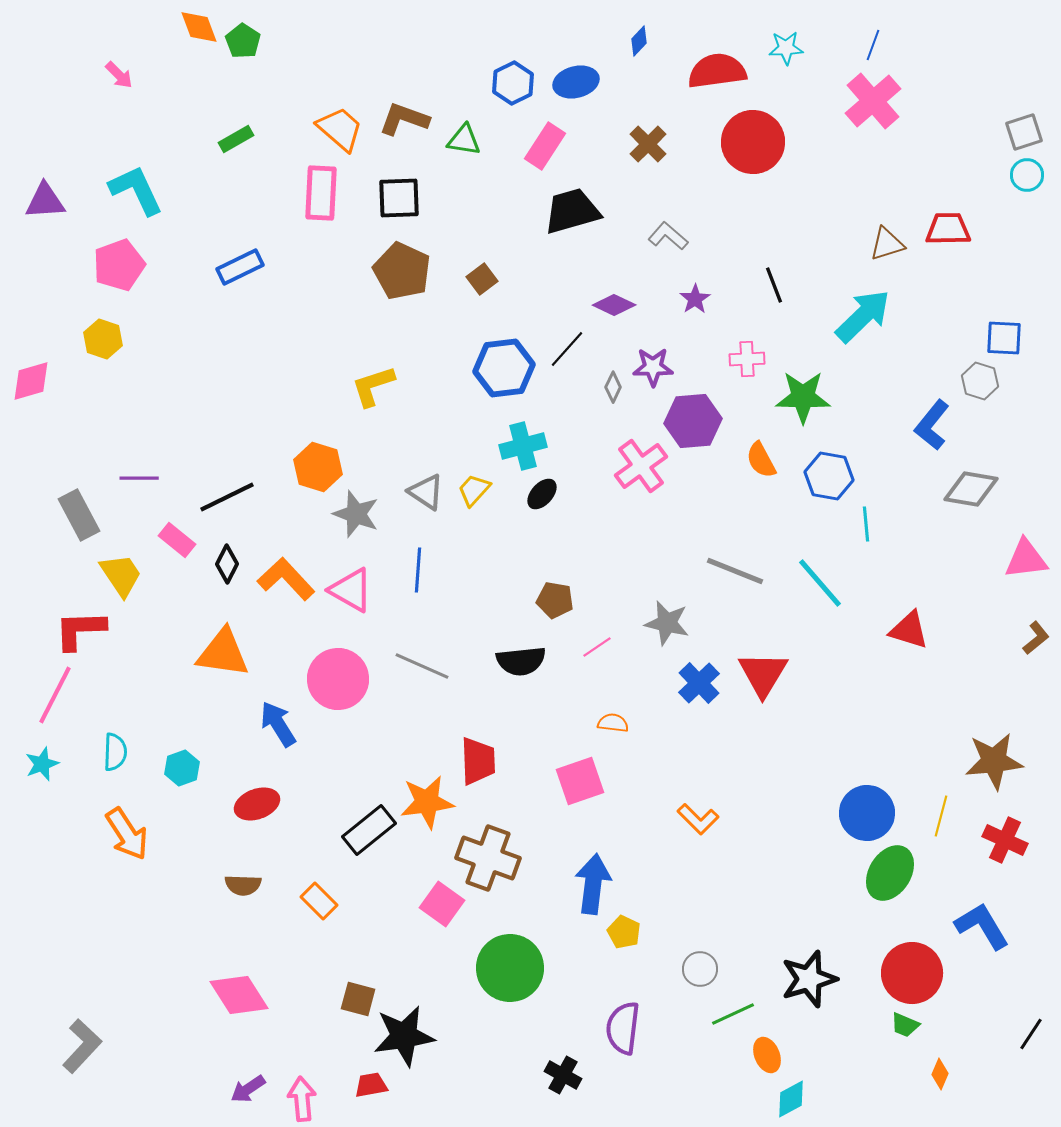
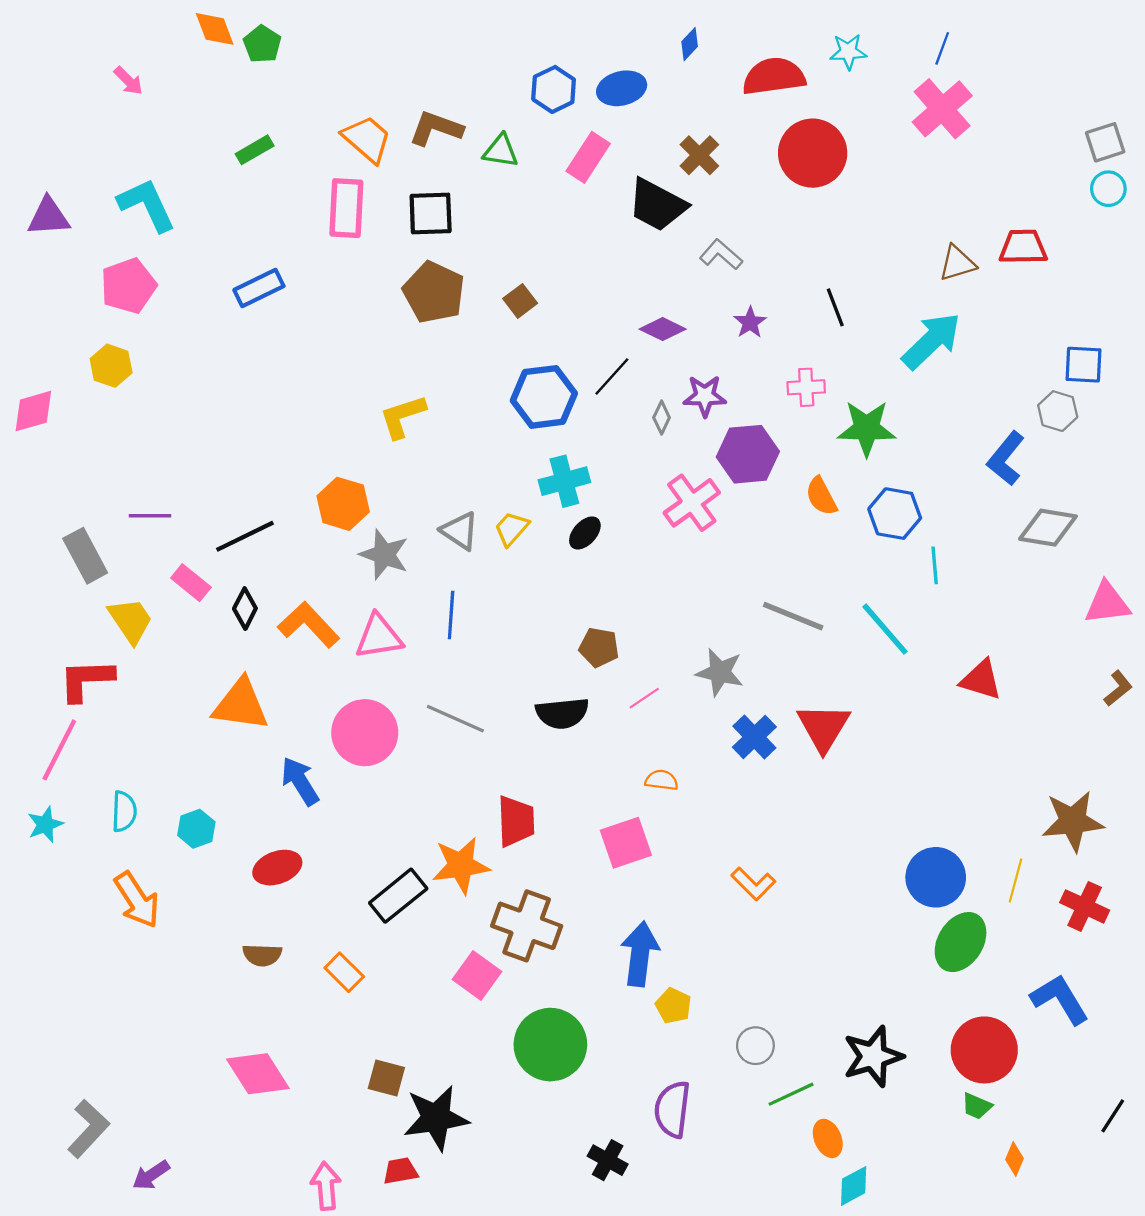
black trapezoid: (572, 211) -> (657, 205), moved, turned -136
pink triangle: (351, 590) -> (379, 637), turned -39
purple arrow: (248, 1089) -> (151, 1175), moved

